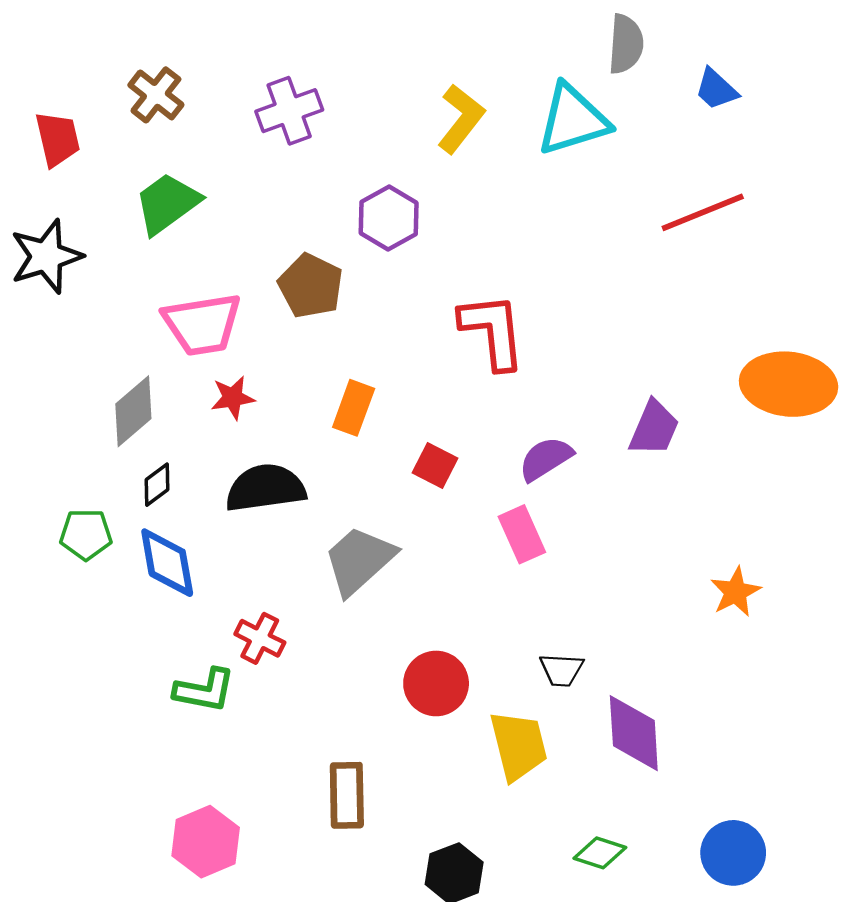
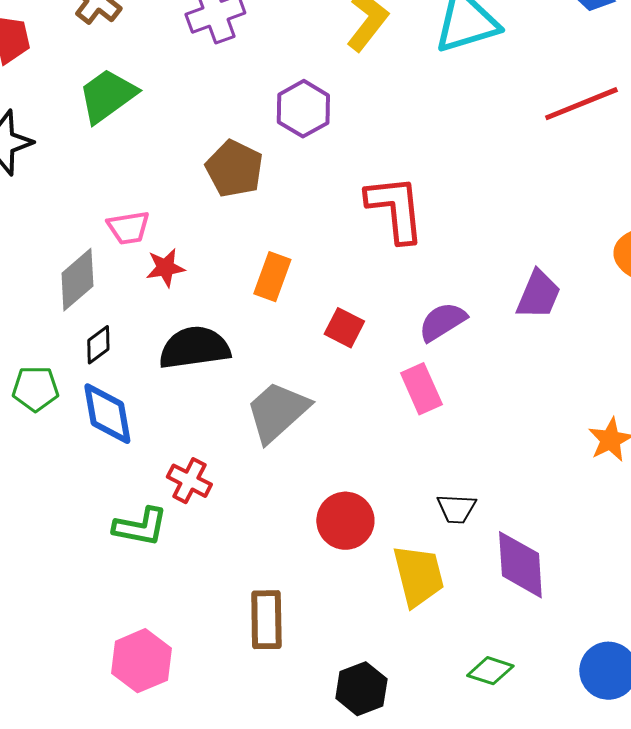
pink trapezoid: (202, 324) -> (128, 228), moved, size x0.6

